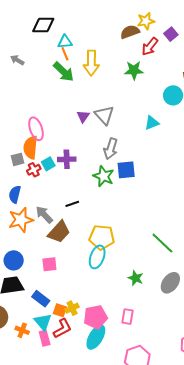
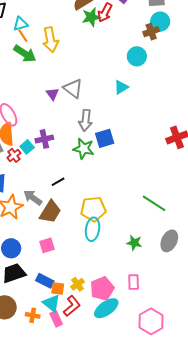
green star: (134, 70) -> (91, 17), moved
orange square: (60, 310) -> (58, 288), moved
cyan ellipse: (96, 337) -> (106, 308), turned 35

